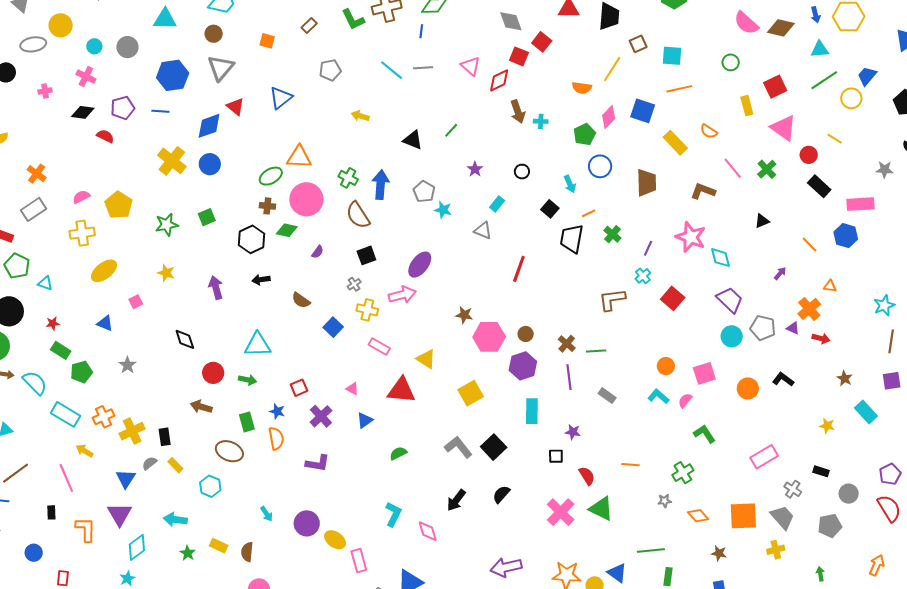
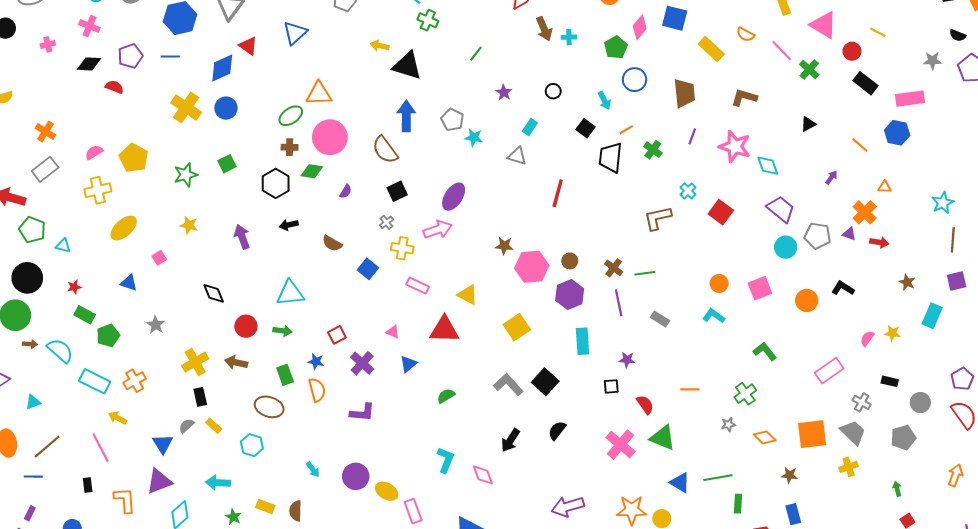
black triangle: (413, 140) -> (407, 66), moved, size x1.4
pink line: (733, 168) -> (782, 51), moved
green cross: (348, 178) -> (428, 20), moved
purple line: (648, 248) -> (692, 136), moved
pink semicircle: (685, 400) -> (867, 338), moved
cyan rectangle: (866, 412) -> (932, 316), turned 70
yellow cross: (132, 431) -> (195, 362), moved
purple triangle: (120, 514) -> (159, 481), turned 44
blue triangle: (617, 573) -> (680, 483), moved

